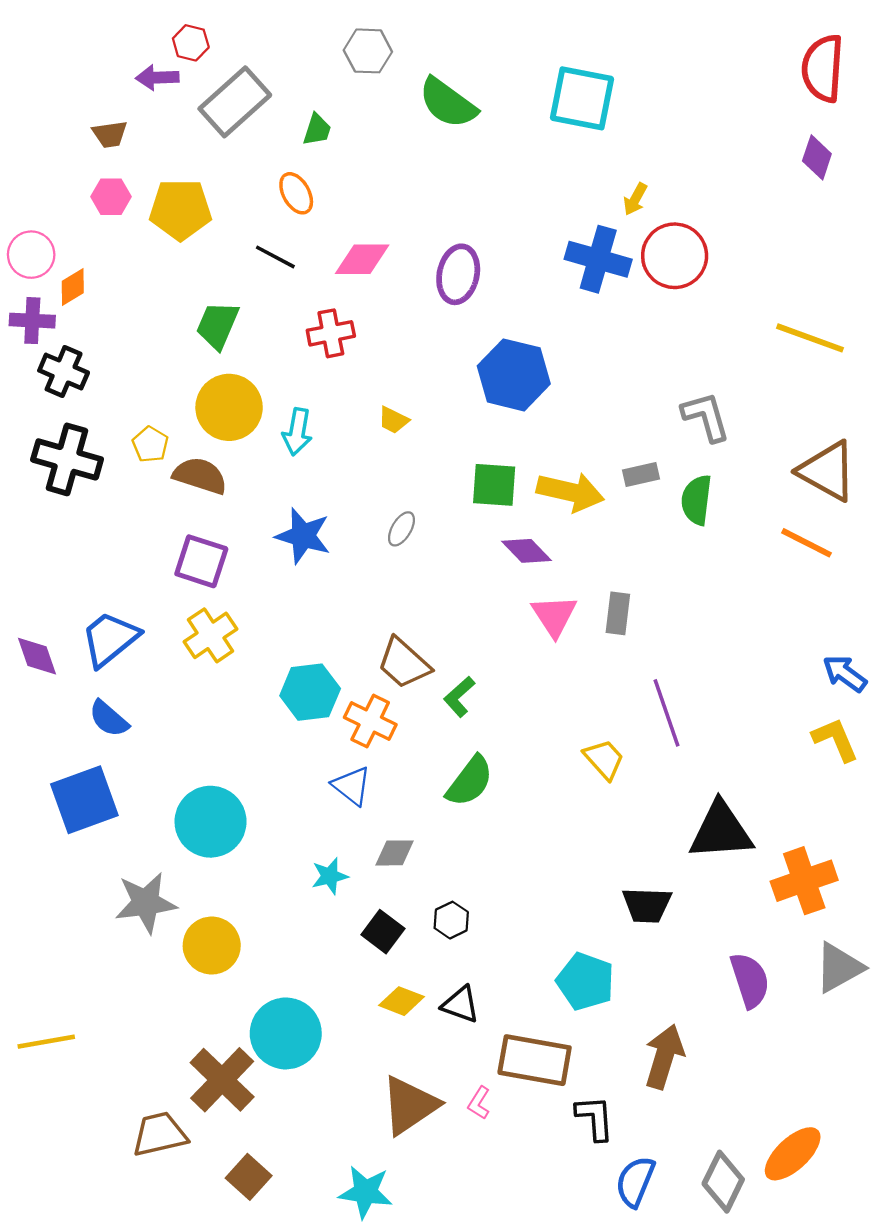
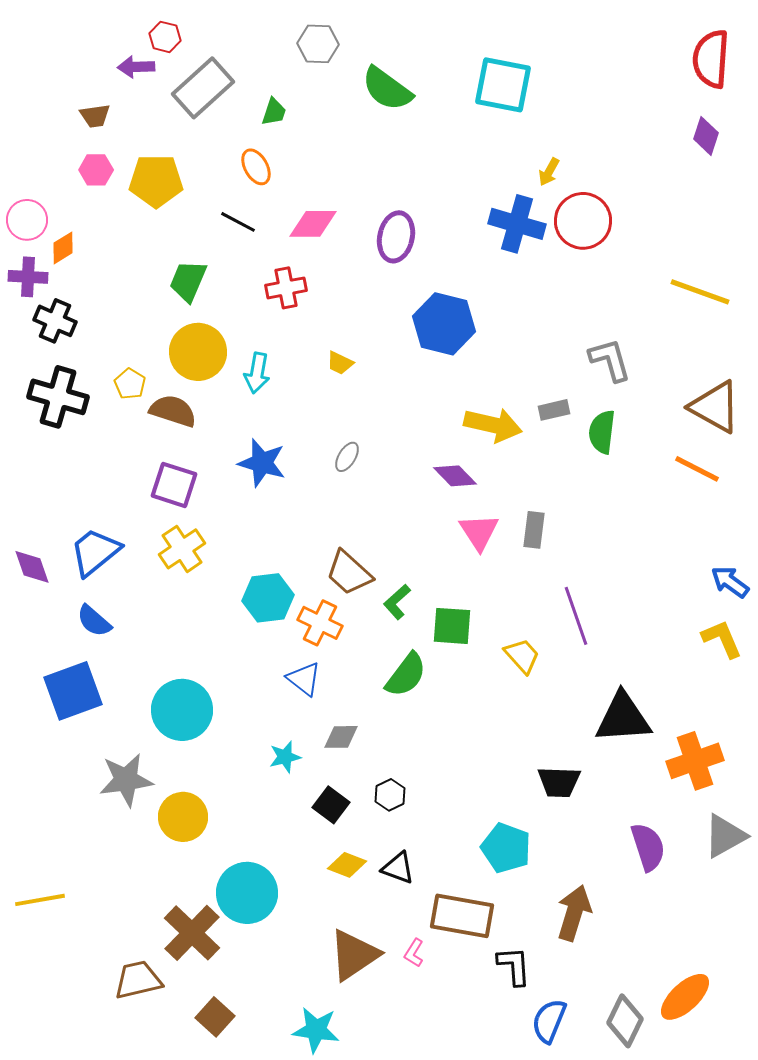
green square: (494, 485) -> (452, 626), moved

